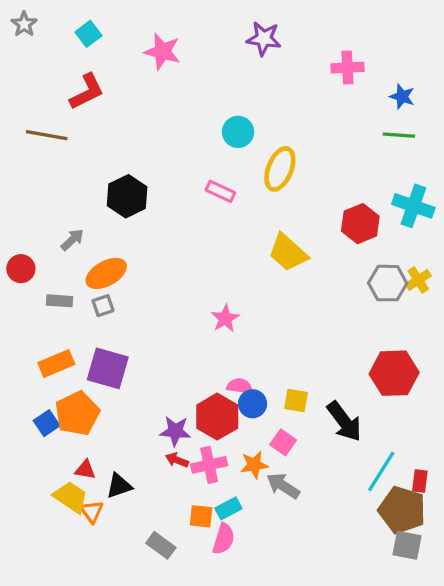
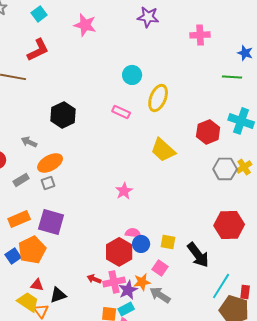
blue star: (402, 97) -> (245, 53), moved
gray arrow: (72, 240) -> (29, 142), turned -112
gray rectangle: (60, 301) -> (21, 180), turned -35
purple star: (175, 431) -> (128, 290), moved, turned -30

